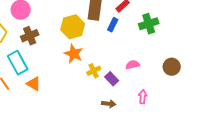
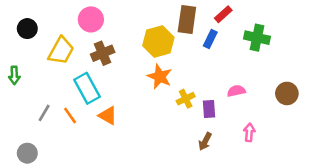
green cross: (149, 24) -> (257, 38), turned 30
purple rectangle: (112, 79) -> (209, 109), turned 40
brown arrow: (109, 104) -> (205, 141), turned 112

